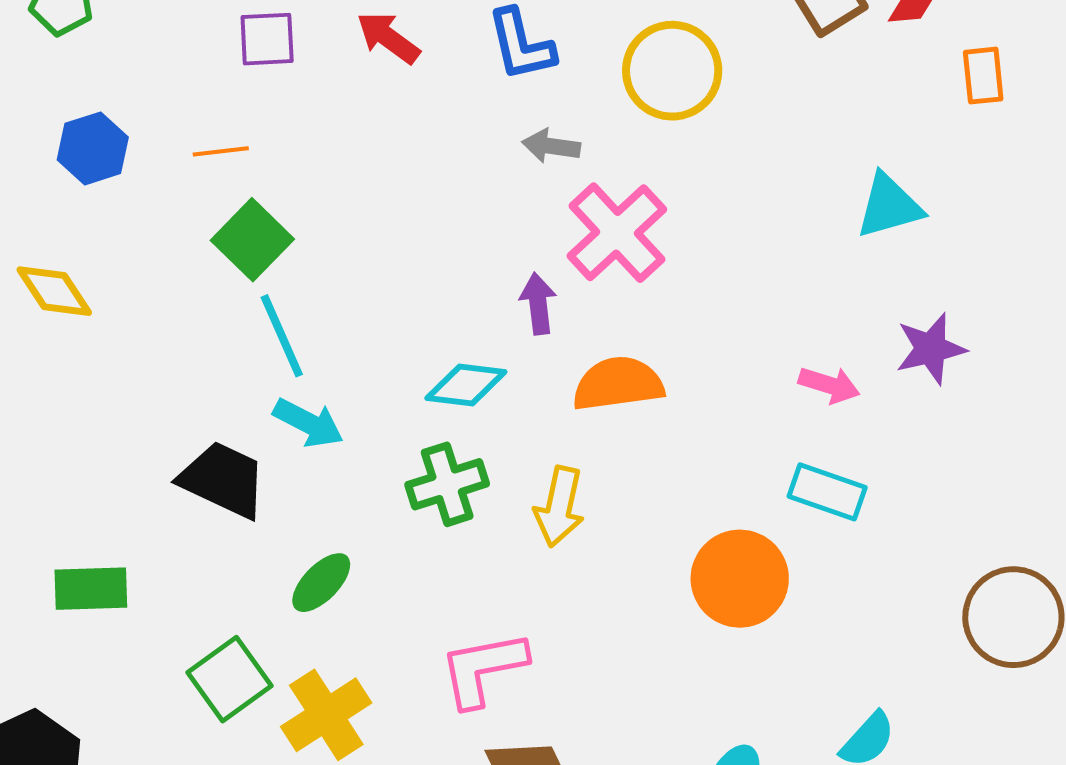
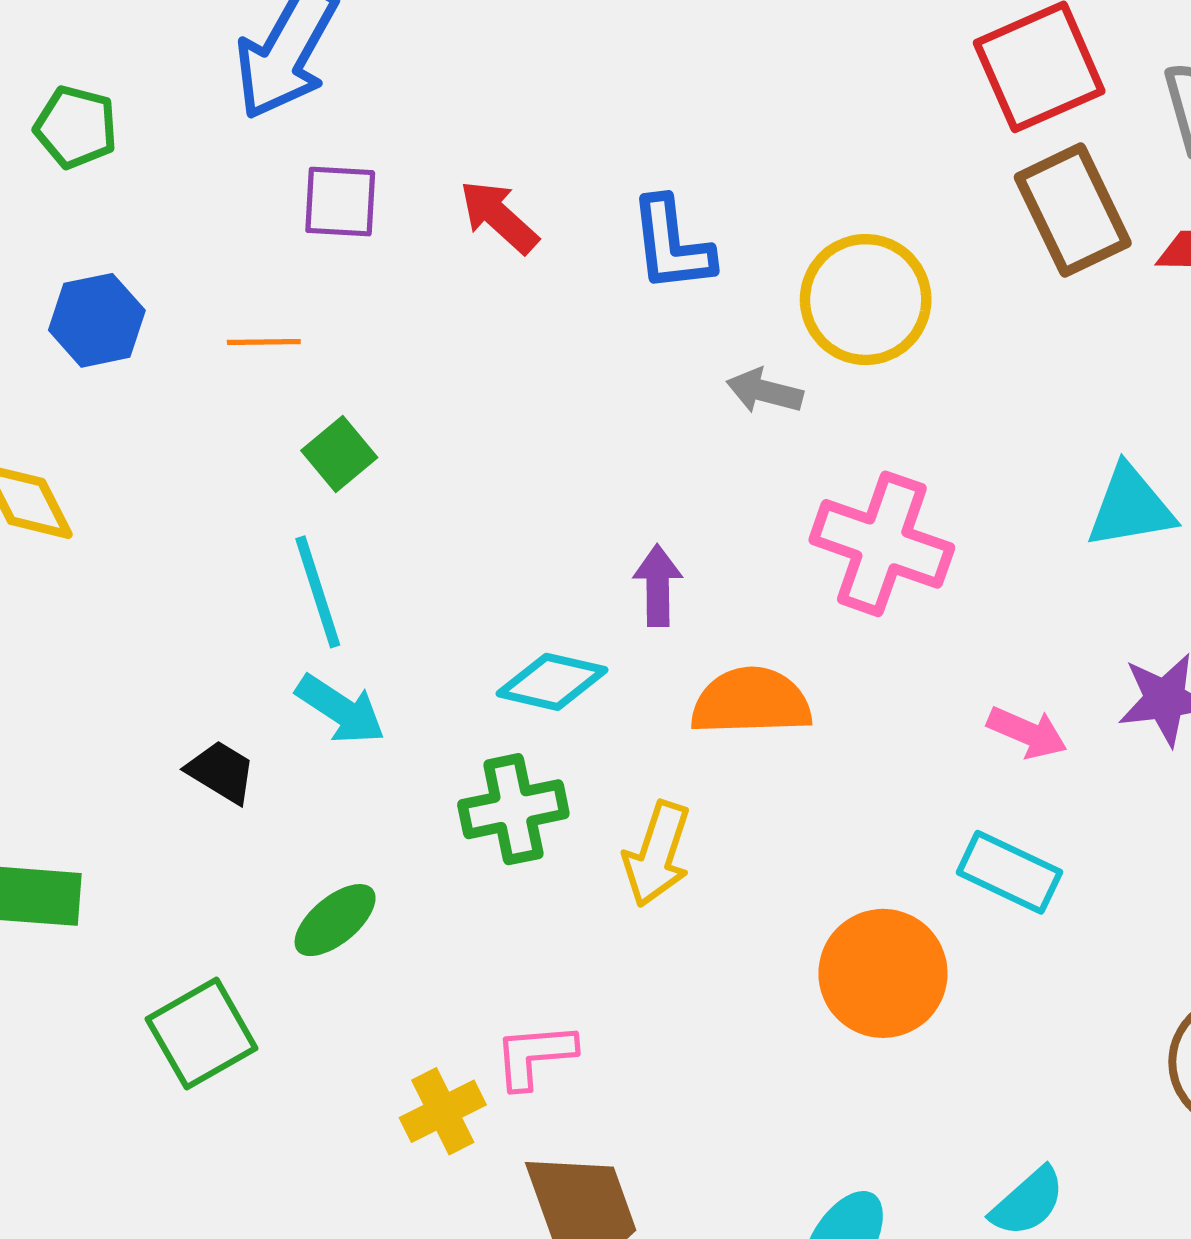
gray arrow: (551, 146) -> (765, 391), moved
pink cross: (617, 233) -> (882, 544), moved, turned -34
green square: (252, 240) -> (339, 454), moved, size x0.7
black trapezoid: (223, 480) -> (221, 772), size x0.6
pink L-shape: (483, 669) -> (535, 1056), size x0.7
yellow cross: (326, 715) -> (443, 1111), moved, size x0.7

